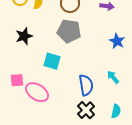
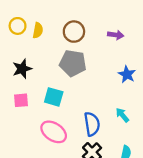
pink square: (17, 80) -> (21, 100), moved
pink ellipse: (37, 92) -> (54, 132), moved

